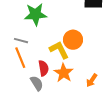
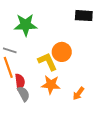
red semicircle: (43, 68) -> (20, 82), moved
orange star: (64, 73) -> (51, 85), turned -30

